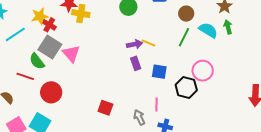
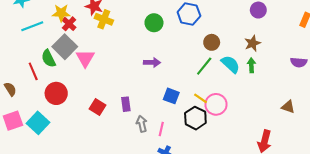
yellow line: (148, 43) -> (201, 98), moved
purple rectangle: (136, 63) -> (126, 104), moved
red line: (25, 76) -> (33, 71), turned 36
red square: (105, 108) -> (97, 107), moved
gray arrow: (139, 117) -> (142, 124), moved

